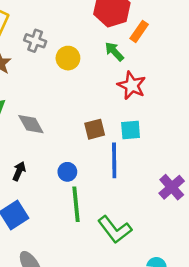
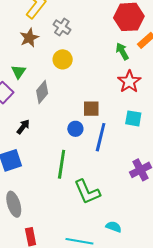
yellow circle: (68, 58) -> (63, 59), moved
gray diamond: (31, 124) -> (42, 92), turned 55
cyan square: (131, 130) -> (133, 118), moved
blue circle: (67, 172) -> (75, 129), moved

